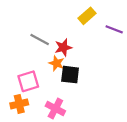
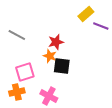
yellow rectangle: (87, 16) -> (86, 14), moved
gray line: (40, 40) -> (17, 35), moved

